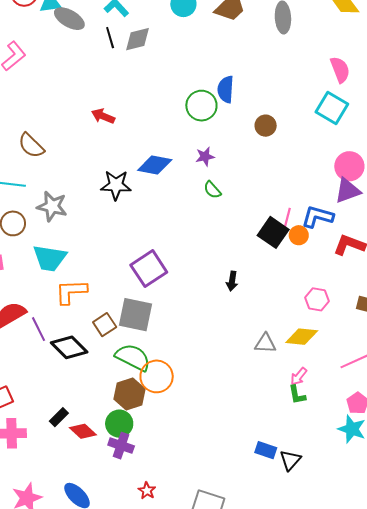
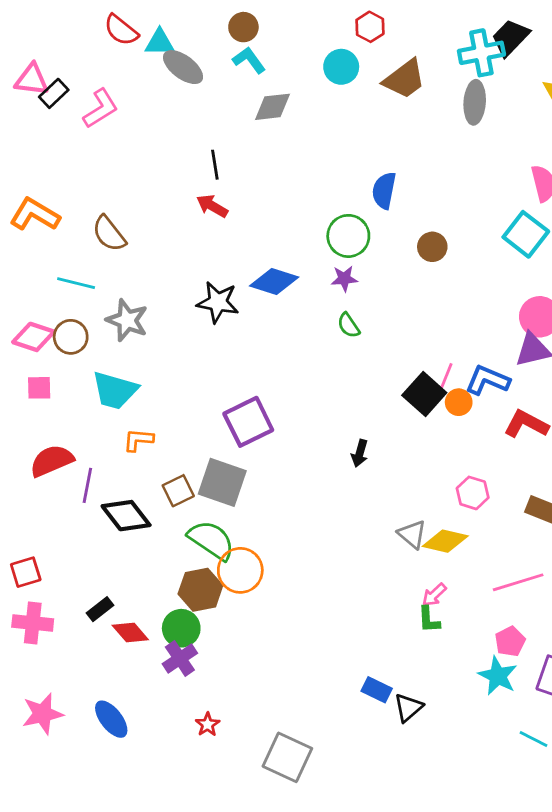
black line: (110, 38) -> (215, 165), moved
green circle: (201, 106) -> (348, 236), moved
orange L-shape: (71, 292) -> (138, 440), size x0.7
purple line: (39, 329) -> (87, 485), turned 30
gray triangle: (265, 343) -> (412, 534), moved, turned 30
purple cross: (121, 446) -> (180, 658), turned 30

